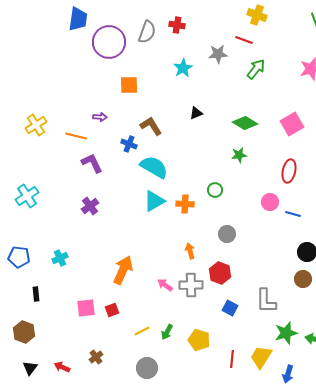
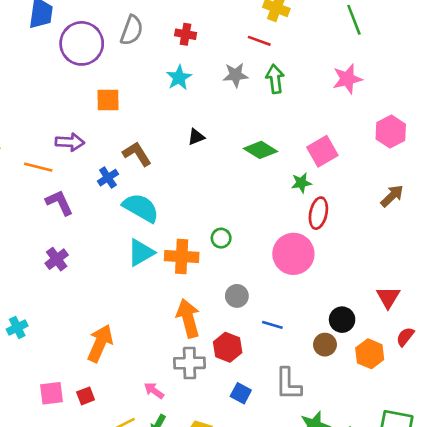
red cross: (177, 25) -> (186, 34), moved
gray star: (218, 54) -> (236, 75), moved
green arrow: (256, 69) -> (275, 79), turned -45
purple arrow: (100, 117) -> (70, 142), size x1.5
blue cross: (129, 144) -> (108, 178), turned 35
green star: (239, 155) -> (301, 183), moved
pink circle: (270, 202) -> (293, 254), size x1.8
orange cross: (185, 204) -> (182, 256), size x1.4
blue line: (293, 214) -> (272, 325), moved
orange arrow: (190, 251) -> (188, 318), size x1.8
brown circle: (303, 279) -> (325, 345), moved
pink arrow: (165, 285) -> (154, 391), moved

